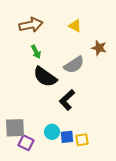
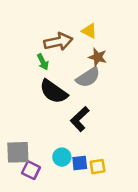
brown arrow: (31, 25) -> (58, 42), moved
brown star: (99, 48) -> (98, 57), moved

